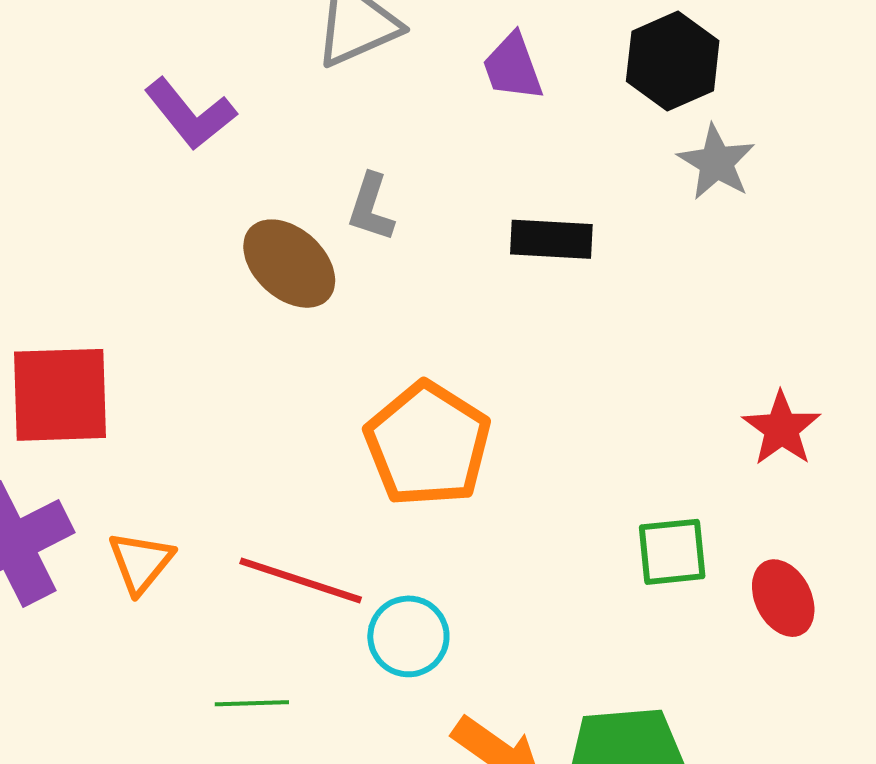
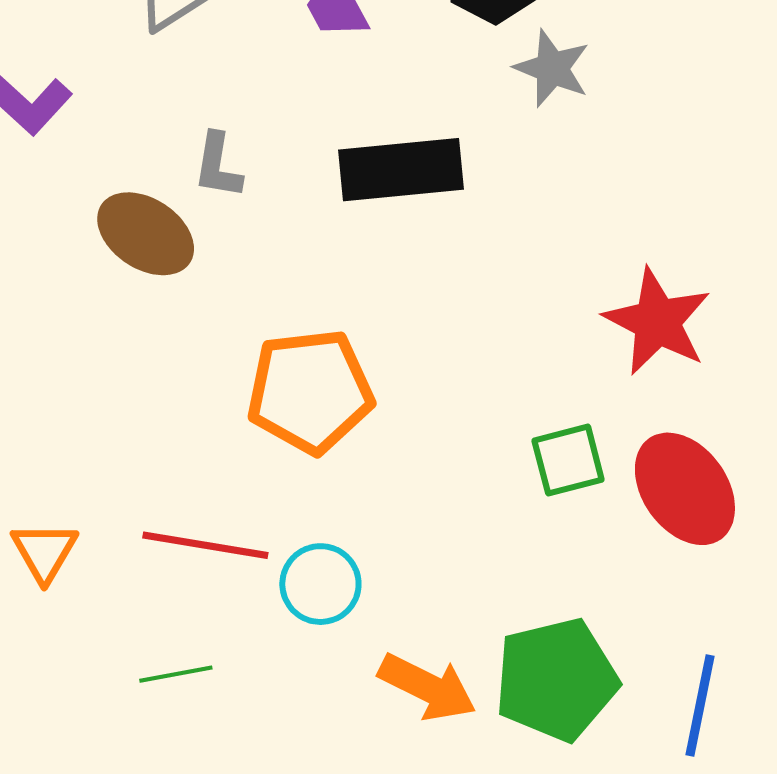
black rectangle: (551, 239) -> (401, 170), size x1.5
red star: (781, 429) -> (657, 322), size x1.4
orange pentagon: (428, 444) -> (310, 391), turned -30
red ellipse: (783, 598) -> (685, 489), size x1.5

